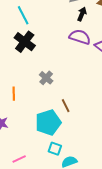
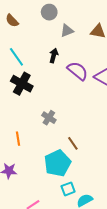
black arrow: (82, 14) -> (54, 56), moved
purple semicircle: (80, 37) -> (78, 71), turned 30
cyan square: (55, 149) -> (68, 189), turned -32

